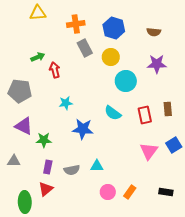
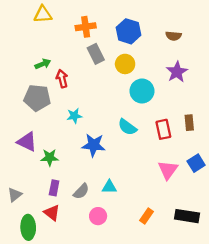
purple star: (157, 64) -> (177, 72), turned -30
gray pentagon: (20, 91) -> (37, 98), moved
gray triangle: (14, 161) -> (15, 195), moved, turned -40
gray semicircle: (72, 170) -> (81, 191), turned -35
red triangle: (46, 189) -> (52, 213), turned -42
pink circle: (108, 192) -> (98, 216), moved
black rectangle: (166, 192) -> (187, 216), size x1.5

